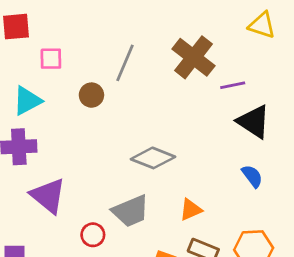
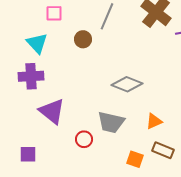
cyan triangle: (27, 101) -> (37, 43), turned -45
gray trapezoid: (131, 211) -> (111, 122), turned 36

